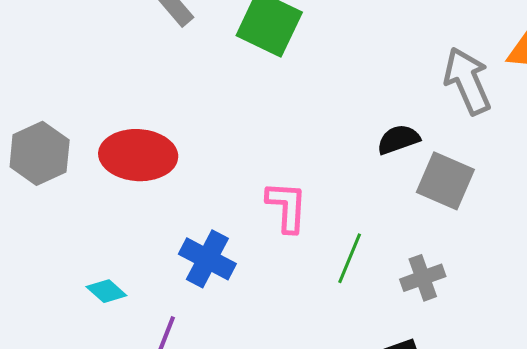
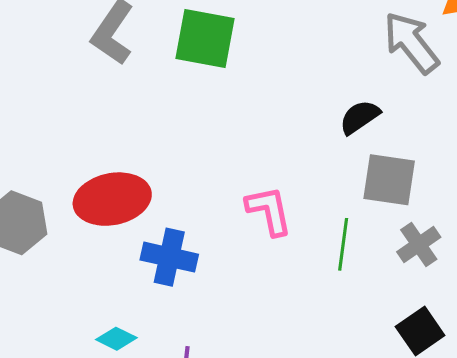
gray square: (445, 181) -> (389, 180), moved
blue cross: (207, 259) -> (169, 257), moved

